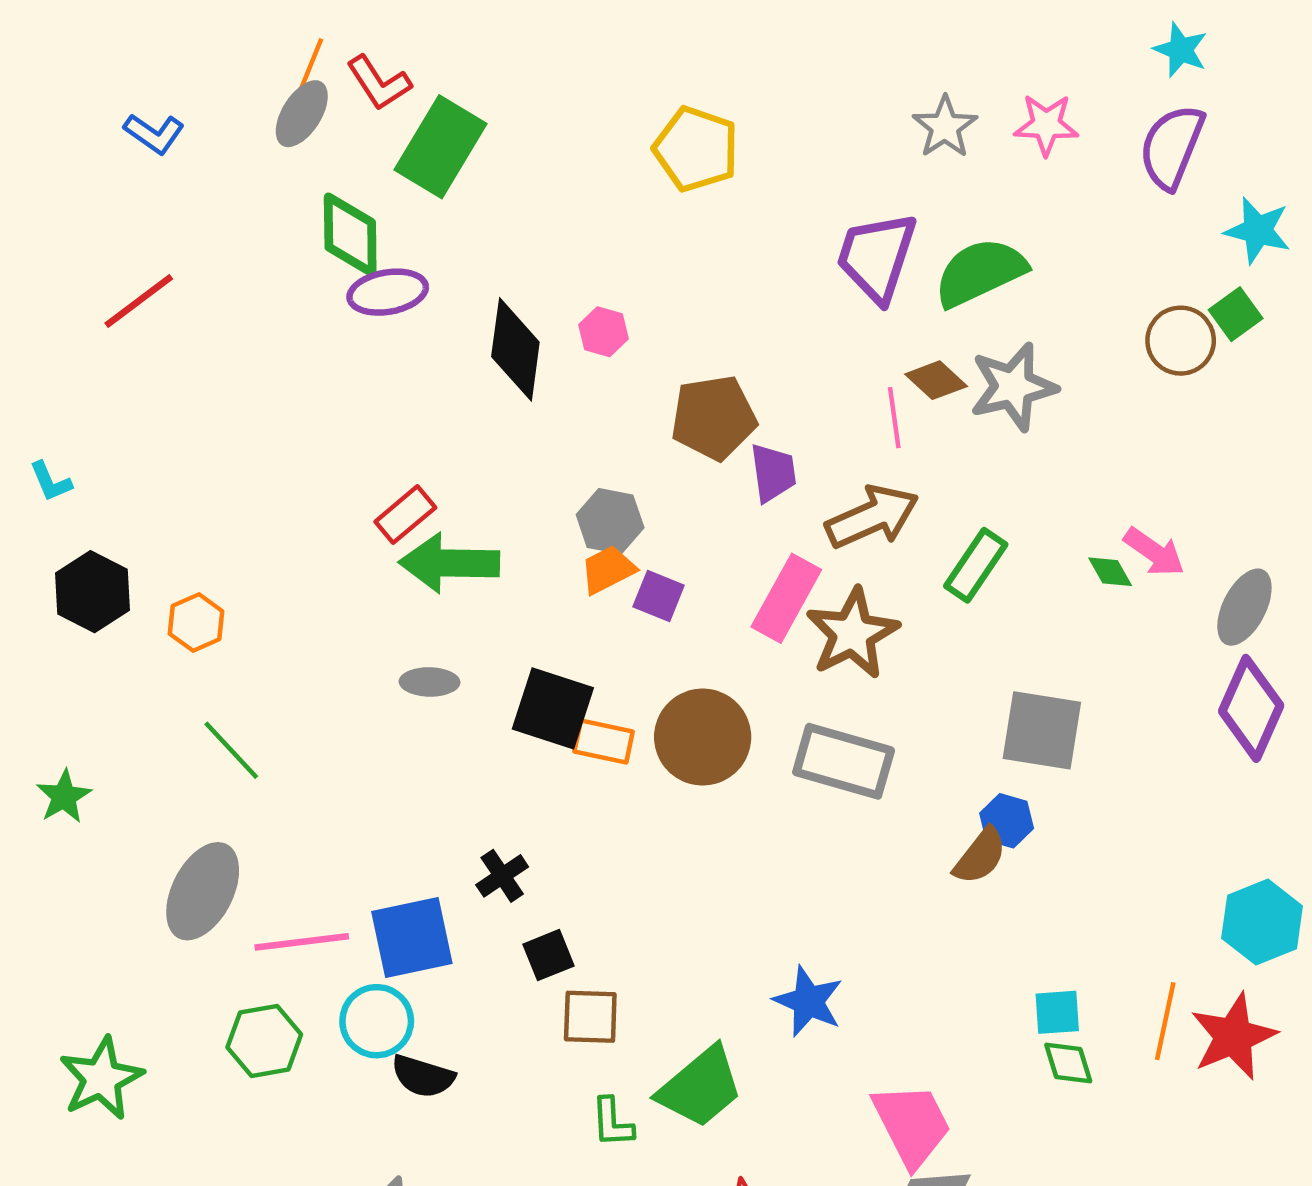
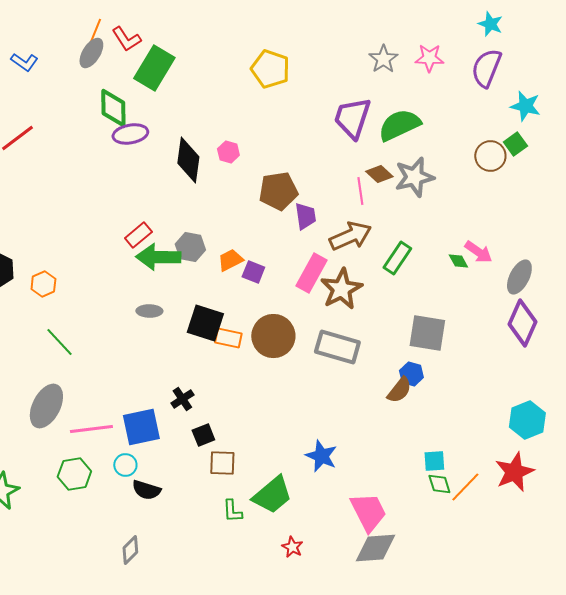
gray hexagon: (610, 521) -> (190, 247), moved
cyan circle: (377, 1021) -> (125, 465), size x0.7
orange line: (1165, 1021) -> (465, 487), moved, turned 32

